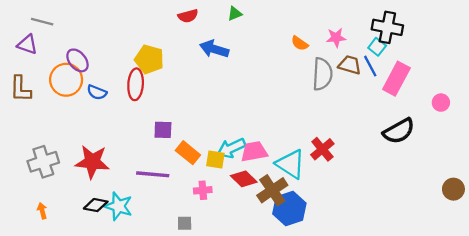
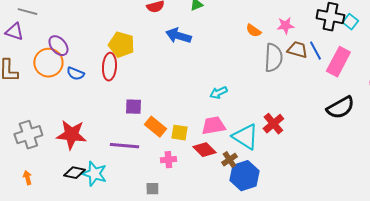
cyan square: (377, 47) -> (350, 22), moved
cyan arrow: (231, 148) -> (218, 93), moved, size x0.7
brown cross: (272, 190) -> (229, 160), size x0.6

